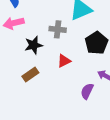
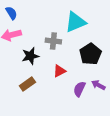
purple semicircle: (87, 91) -> (79, 89), moved

